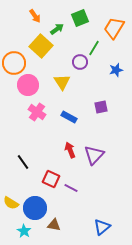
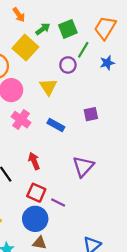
green square: (80, 18) -> (68, 29), moved
blue star: (116, 70) -> (107, 63), moved
red arrow: (70, 150) -> (34, 161), moved
blue circle: (35, 208) -> (35, 219), moved

